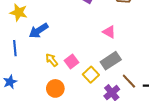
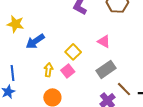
blue line: (15, 48) -> (13, 73), moved
yellow arrow: (52, 60) -> (48, 70), turned 48
yellow square: (91, 75) -> (73, 52), moved

